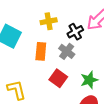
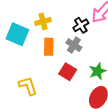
yellow cross: (49, 21) -> (43, 21), moved

